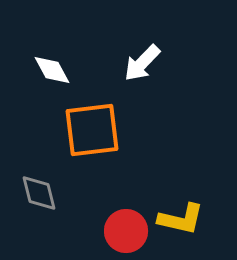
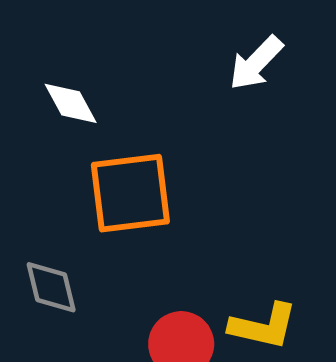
white arrow: (142, 63) -> (256, 63), moved

